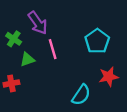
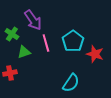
cyan pentagon: (97, 41) -> (73, 41), moved
red star: (109, 77) -> (95, 54), moved, turned 30

